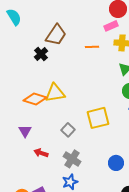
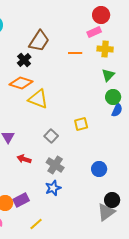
yellow triangle: (55, 93) -> (38, 99), turned 30
orange diamond: (35, 99) -> (21, 83), moved
yellow square: (98, 118) -> (81, 124), size x0.6

